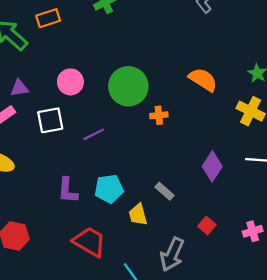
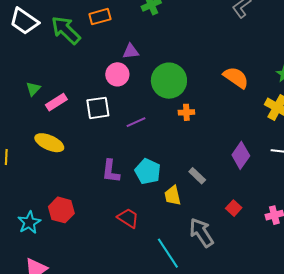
purple triangle: (19, 88) -> (131, 51), moved
orange cross: (159, 115) -> (186, 112), moved
cyan pentagon: (109, 189) -> (148, 171), turned 30
red trapezoid: (89, 242) -> (128, 218), size x0.7
gray arrow: (172, 254) -> (201, 233), turned 120

